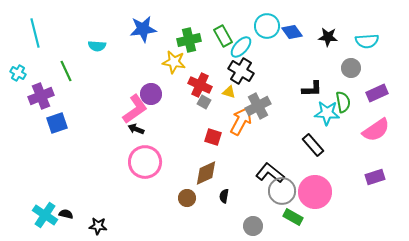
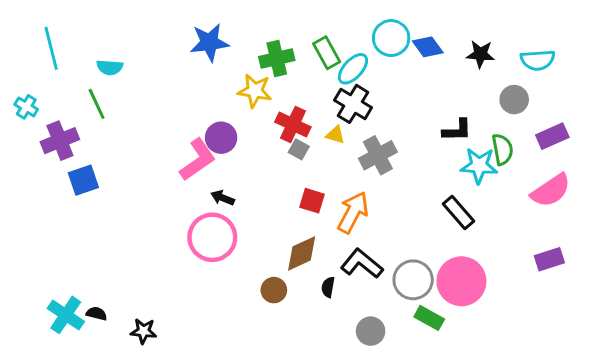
cyan semicircle: (97, 46) -> (110, 67), moved
orange arrow: (241, 121) -> (353, 212), moved
black arrow: (136, 129) -> (223, 198), moved
black L-shape: (270, 173) -> (362, 264), moved

